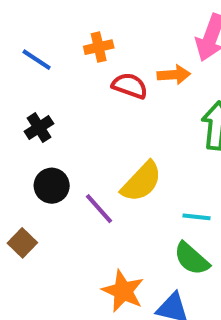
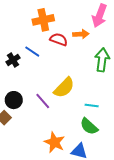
orange cross: (99, 47) -> (43, 20), size x1.5
blue line: (37, 60) -> (32, 52), moved
black circle: (52, 186) -> (14, 100), moved

